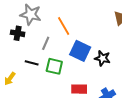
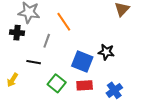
blue square: (80, 51) -> (82, 62), moved
green square: (54, 66) -> (57, 83), moved, turned 30

